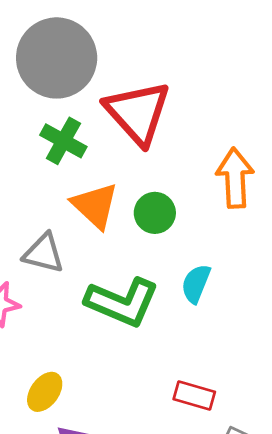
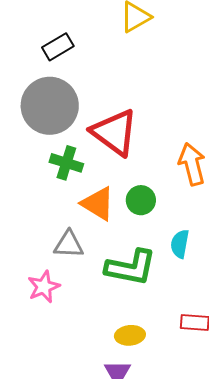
yellow ellipse: (45, 392) -> (130, 335), moved, turned 60

